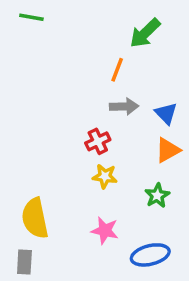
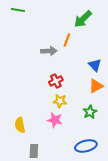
gray arrow: (124, 106) -> (49, 51), moved
yellow semicircle: (35, 218) -> (20, 125), size x0.7
pink star: (105, 230) -> (55, 120), moved
gray rectangle: (24, 262) -> (34, 151), moved

